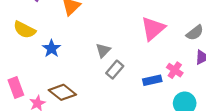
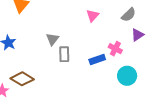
pink triangle: (153, 29) -> (93, 15), size x0.6
gray rectangle: (115, 70) -> (64, 54), turned -35

